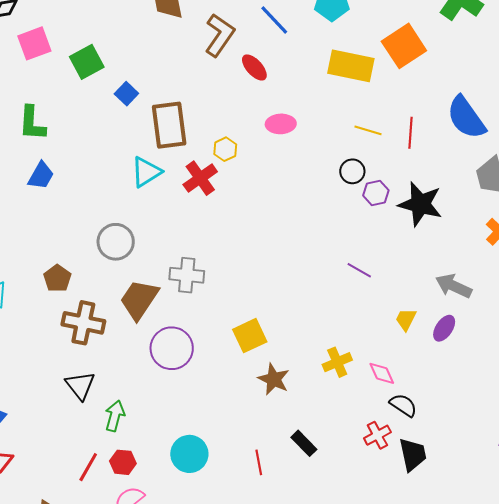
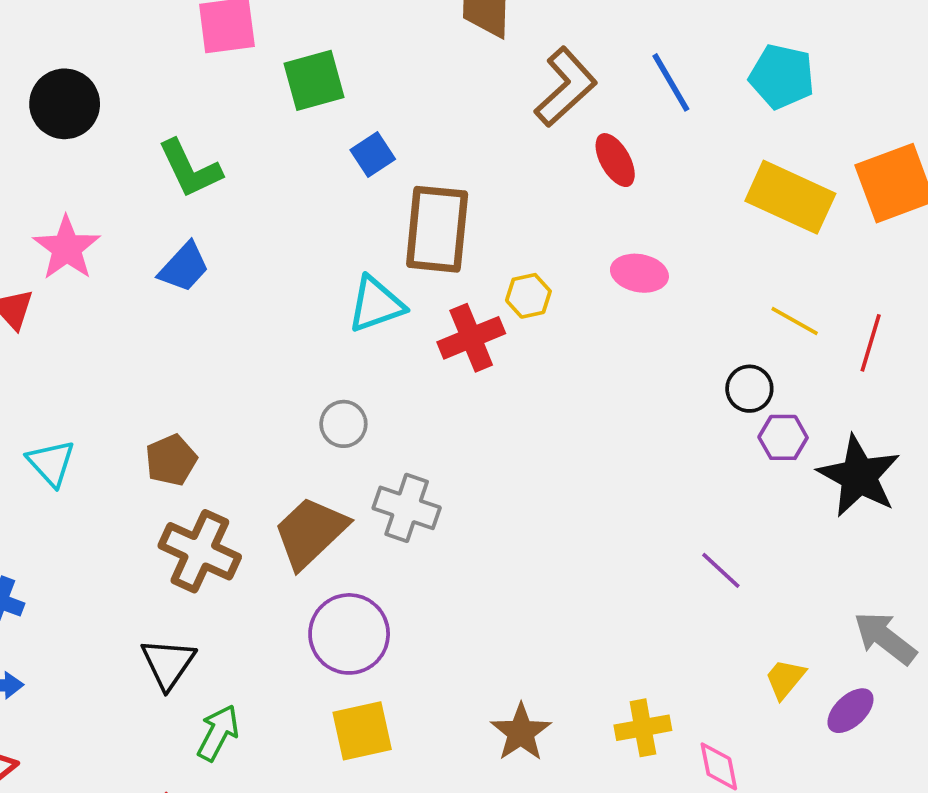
green L-shape: (32, 123) -> (190, 169), turned -42
gray circle: (116, 242) -> (343, 424), moved, size x0.7
yellow square: (250, 336) -> (362, 731), moved

